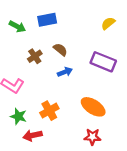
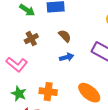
brown cross: (35, 56) -> (31, 39), moved
orange cross: (49, 111) -> (48, 92), turned 30

